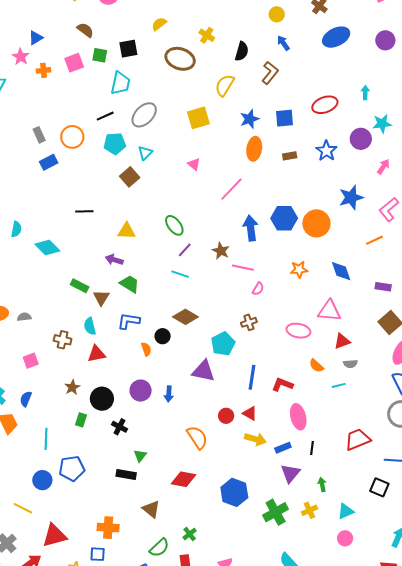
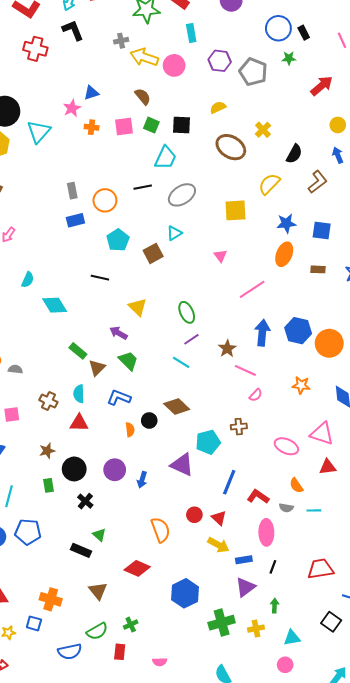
cyan pentagon: (115, 144) -> (118, 240), moved, turned 30
yellow triangle: (127, 231) -> (138, 307), turned 30
gray semicircle: (350, 364) -> (286, 508), moved
green rectangle: (81, 420) -> (48, 485), turned -40
green triangle: (140, 456) -> (99, 535), turned -40

